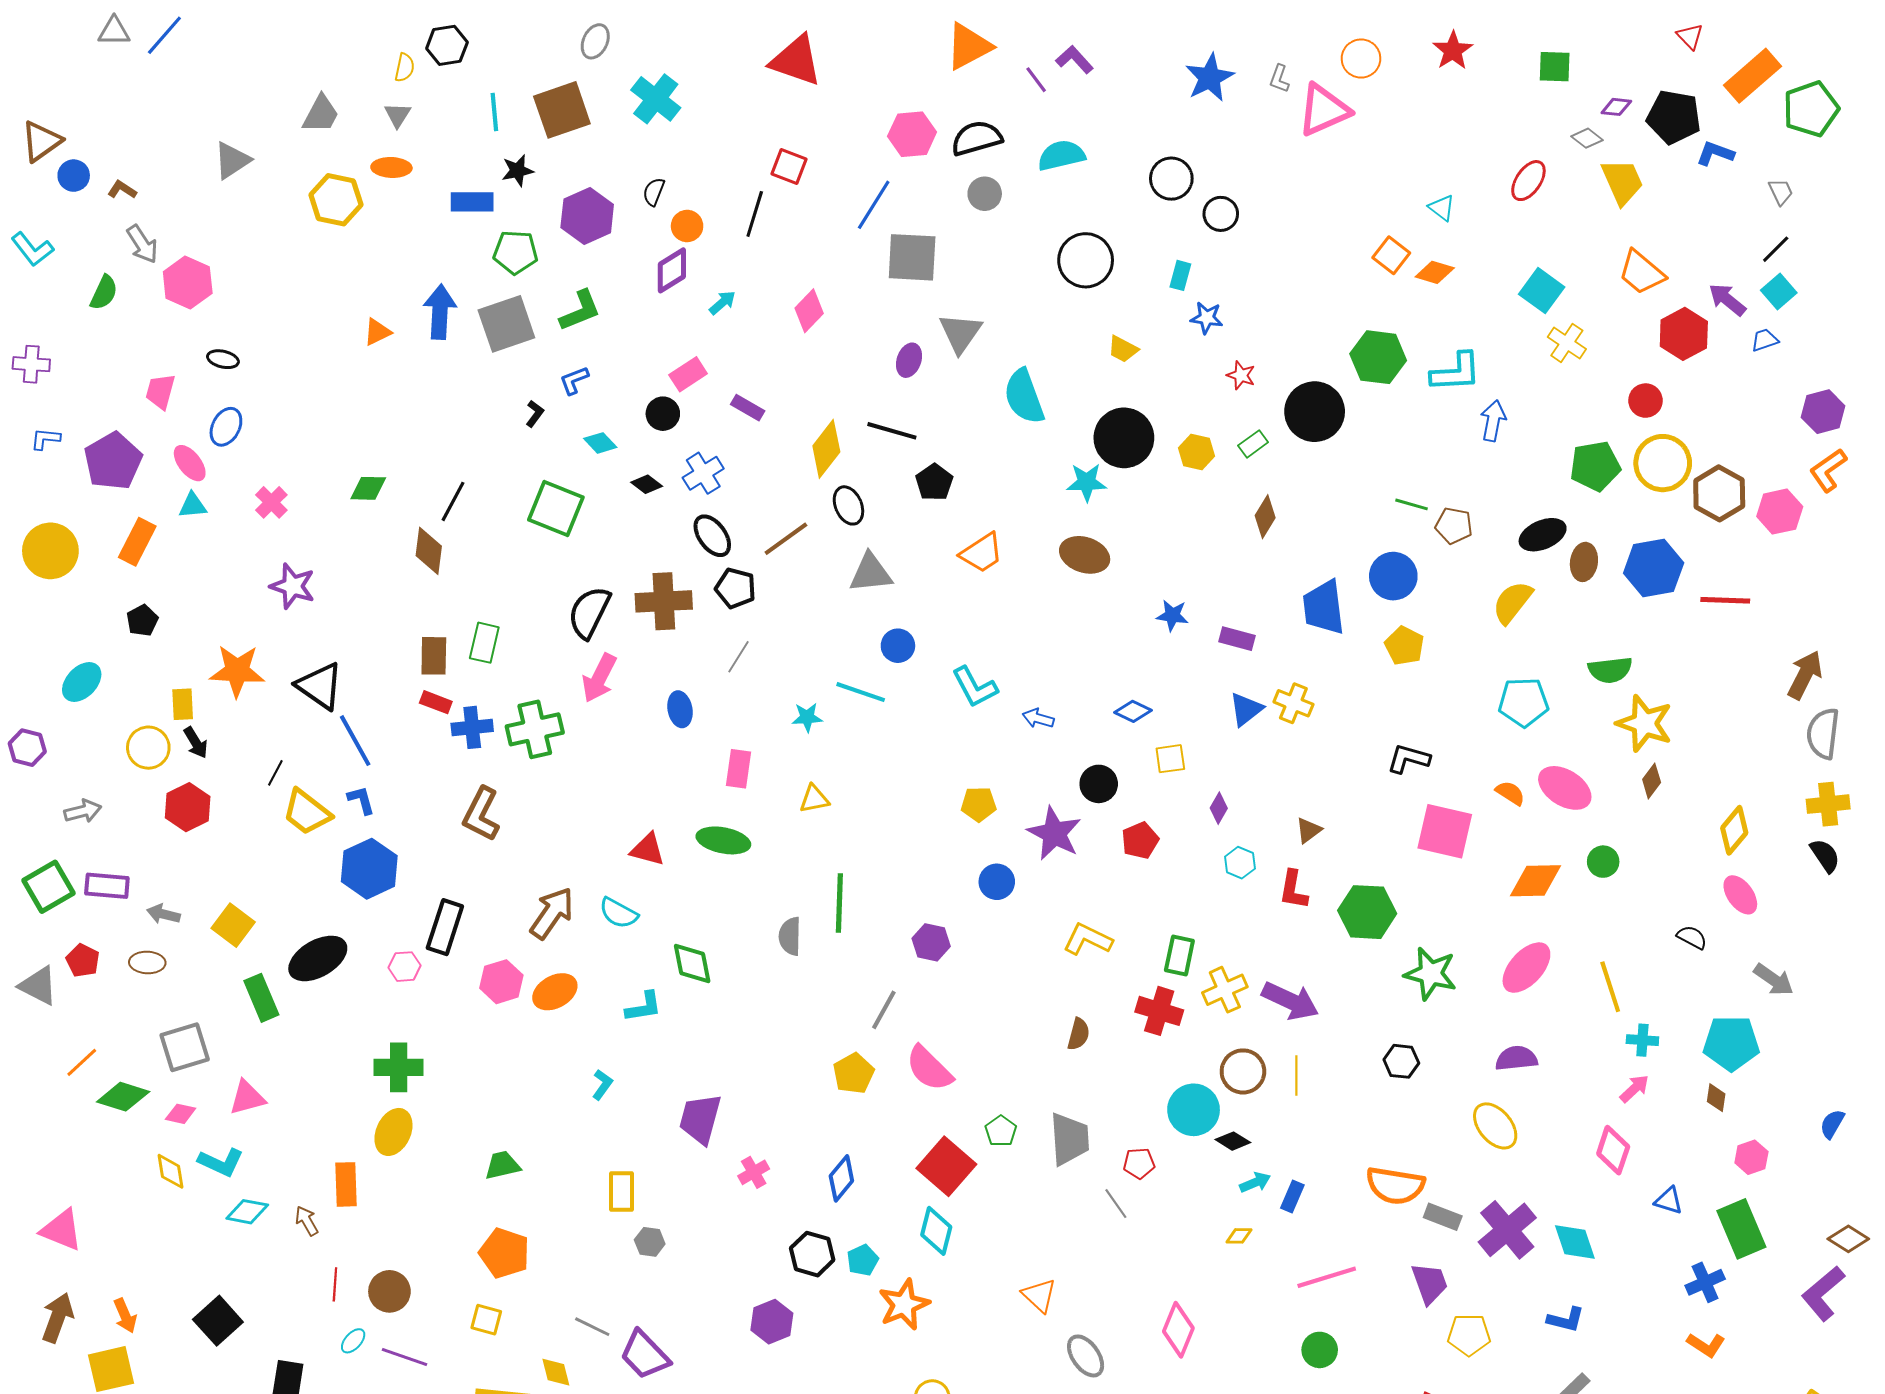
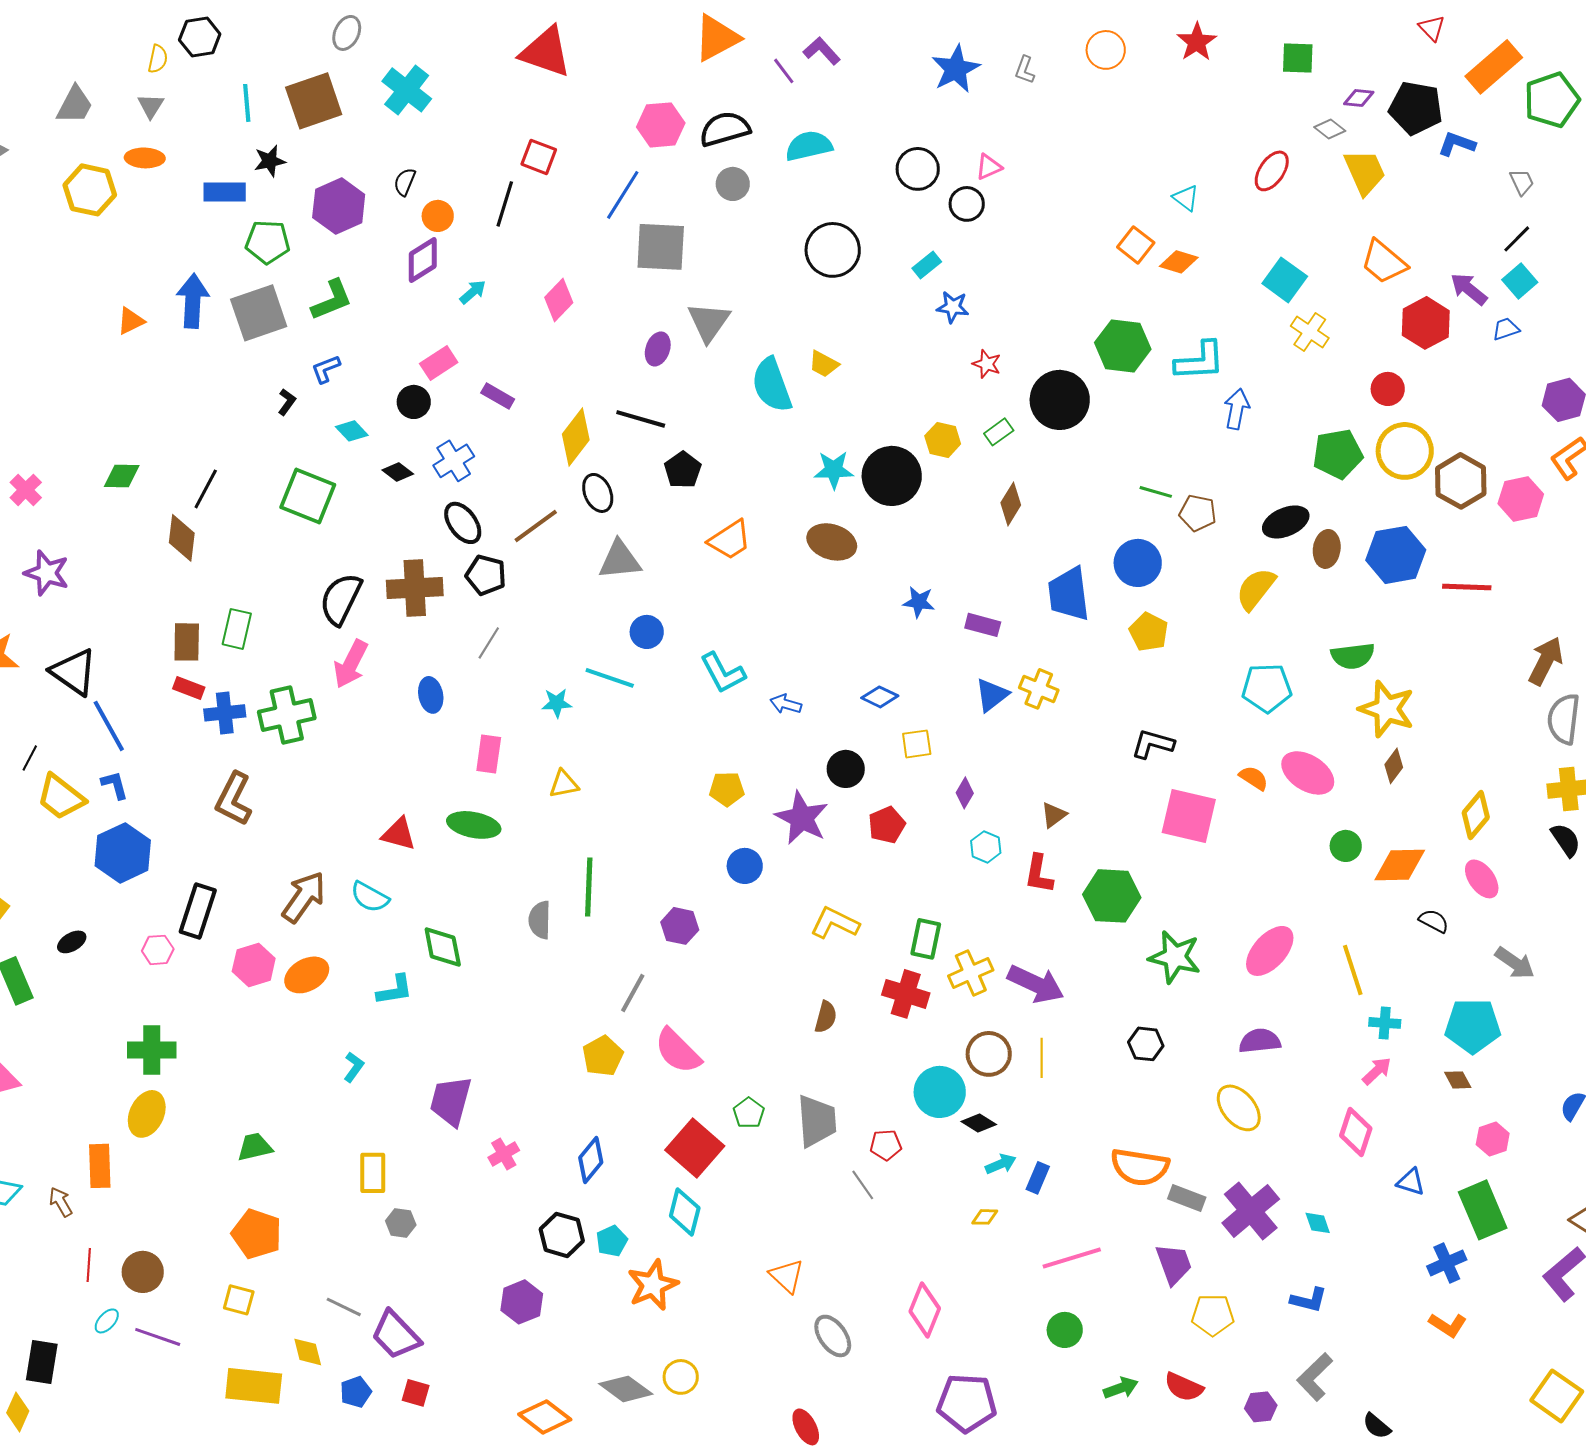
pink triangle: (1324, 110) -> (989, 167), moved, size x0.5
cyan rectangle: (1180, 275) -> (927, 265), turned 36
yellow trapezoid: (1123, 349) -> (824, 364), moved
black circle: (1124, 438) -> (892, 476), moved
orange diamond: (1536, 881) -> (1400, 865), moved
black ellipse: (318, 958) -> (72, 942), size x0.5
brown diamond: (1716, 1098) -> (1458, 1080), turned -36
cyan diamond: (1575, 1242) -> (1318, 1223), size x0.6

